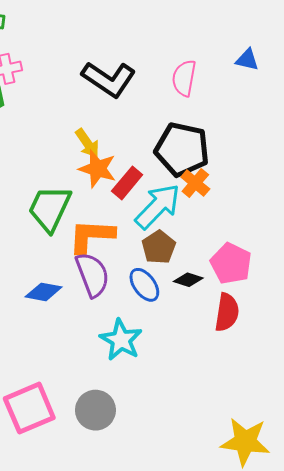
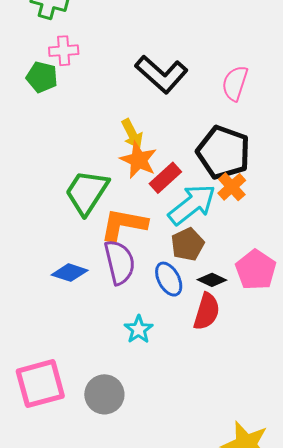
red semicircle: (227, 312) -> (207, 312), moved
cyan star: (121, 340) -> (139, 329), size x0.7

